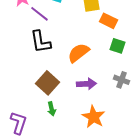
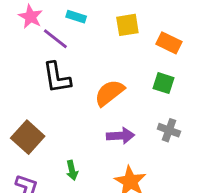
orange rectangle: (108, 21) -> (169, 43), moved
brown square: (48, 83) -> (28, 137), moved

